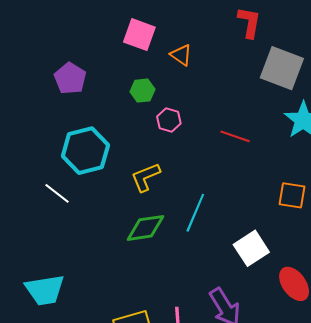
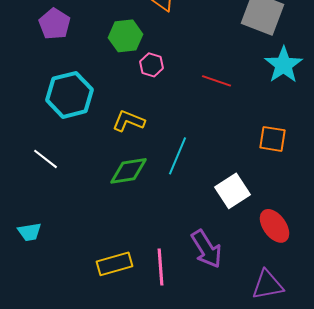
green hexagon: (142, 91) -> (126, 36), size x1.4
yellow L-shape: (145, 177) -> (128, 121), turned 44
white line: (57, 193) -> (46, 159), moved
cyan trapezoid: (45, 290) -> (30, 232), size x0.6

